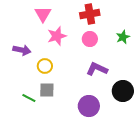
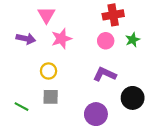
red cross: (90, 14) -> (113, 15), moved
pink circle: (90, 39) -> (106, 41), moved
purple arrow: (22, 50) -> (26, 39), moved
green line: (29, 98) -> (22, 107), moved

